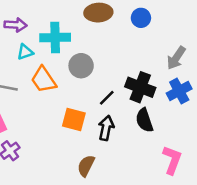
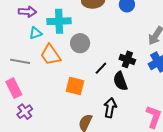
black cross: (140, 87) -> (127, 59), size x0.7
black semicircle: (144, 120) -> (120, 81), moved
black arrow: (106, 128) -> (110, 108), moved

